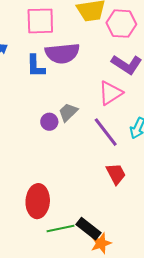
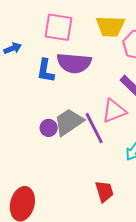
gray trapezoid: (68, 112) -> (69, 122), size x1.5
purple line: (106, 132) -> (94, 128), moved

